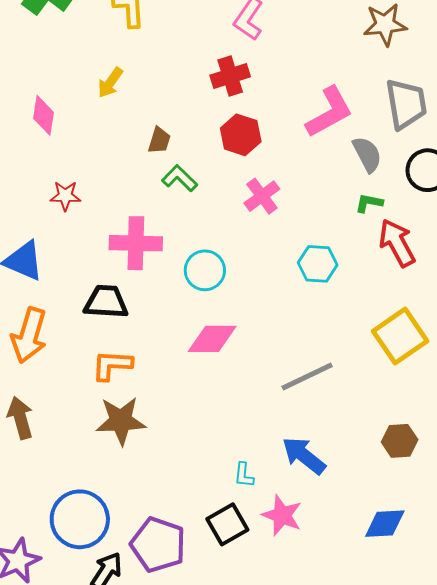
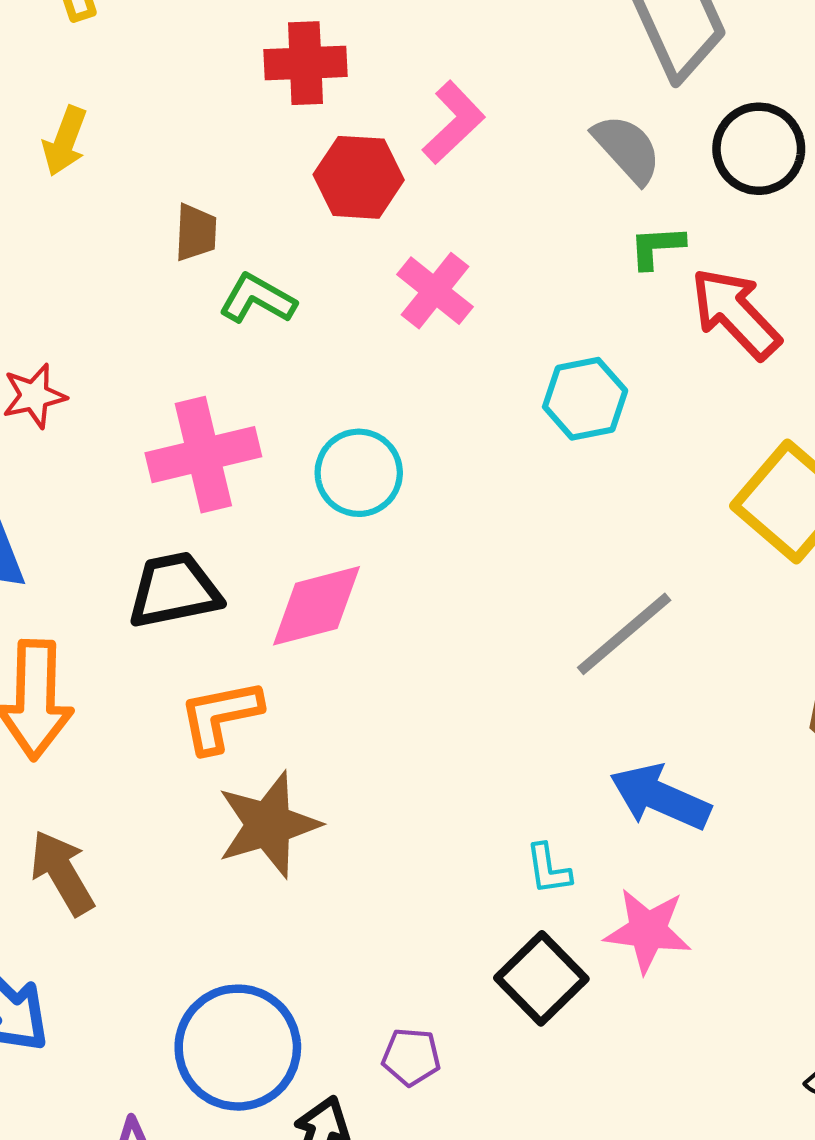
red cross: (230, 76) -> (306, 63), turned 30
pink L-shape: (329, 112) -> (454, 122), moved, size x0.7
pink diamond: (212, 339) -> (316, 606), moved
purple pentagon: (158, 545) -> (411, 1057), size x0.5

